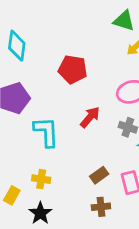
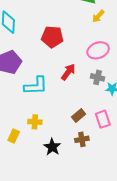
cyan L-shape: (46, 132) -> (36, 86), turned 95
black star: (40, 213) -> (52, 147), moved

